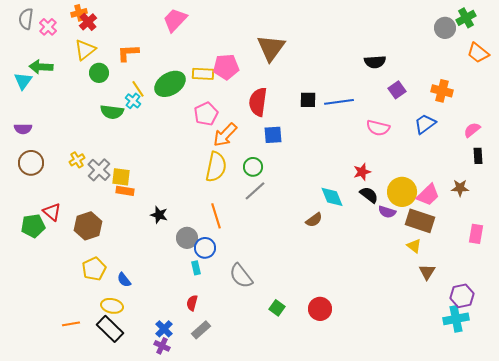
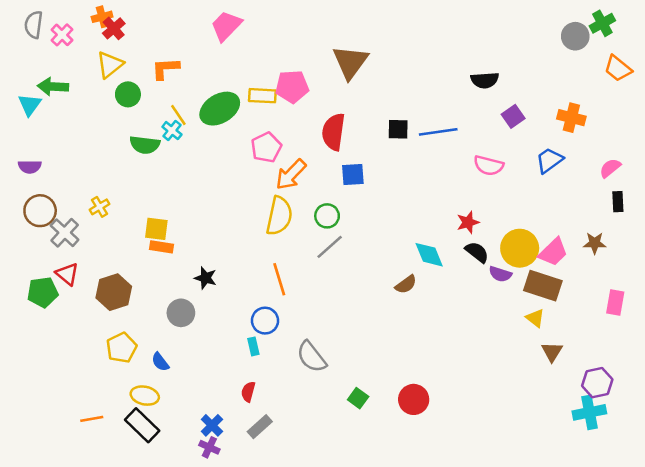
gray cross: (99, 170) -> (65, 233), moved
gray circle: (187, 238) -> (181, 313), moved

